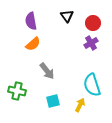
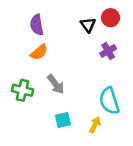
black triangle: (67, 16) -> (88, 25), moved
red circle: (93, 23) -> (111, 18), moved
green cross: (17, 91) -> (22, 90), moved

